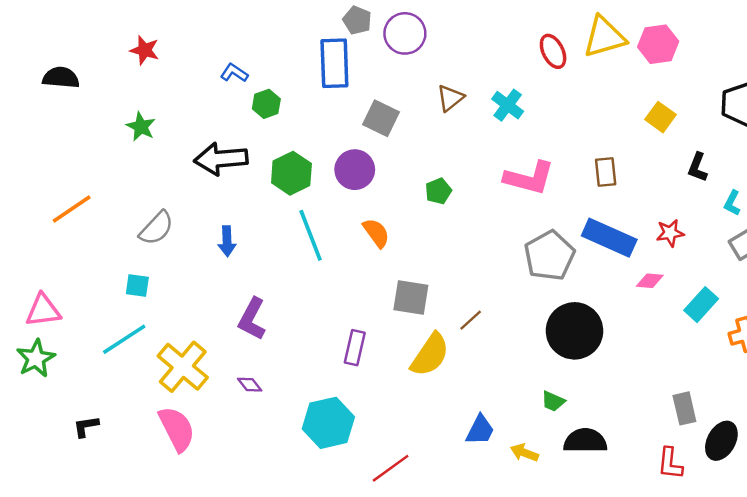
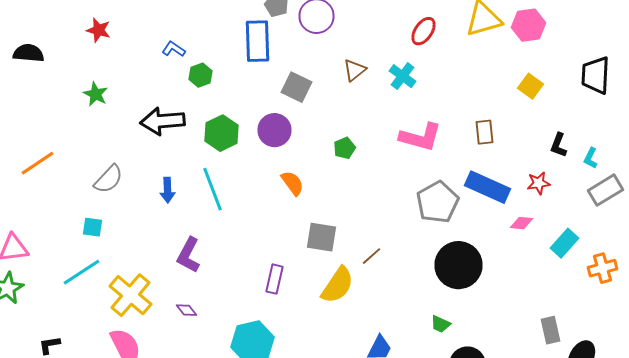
red ellipse: (553, 51) -> (424, 31), moved, turned 60
black L-shape: (698, 167) -> (558, 145), moved
cyan line: (311, 235) -> (212, 189), moved

